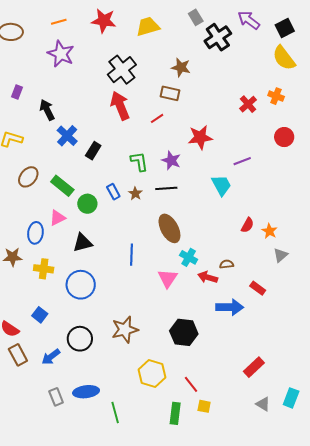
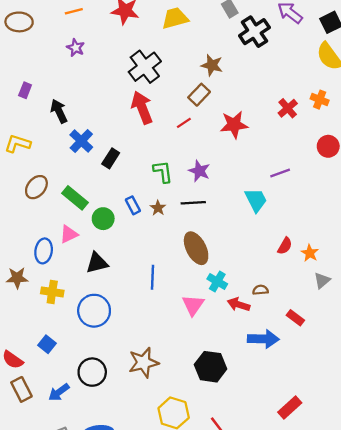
purple star: (61, 54) -> (76, 48), size x0.6
brown rectangle: (170, 93) -> (199, 95), turned -60
red star: (200, 137) -> (234, 125), moved

